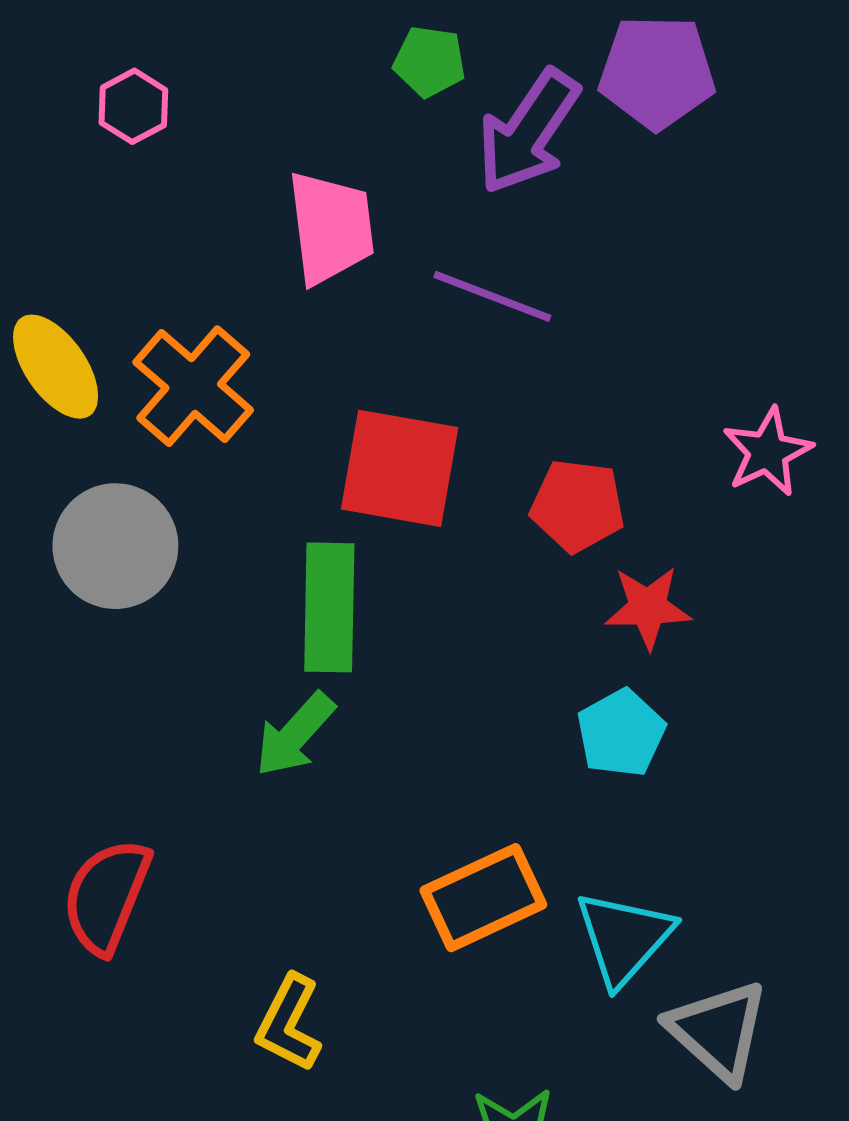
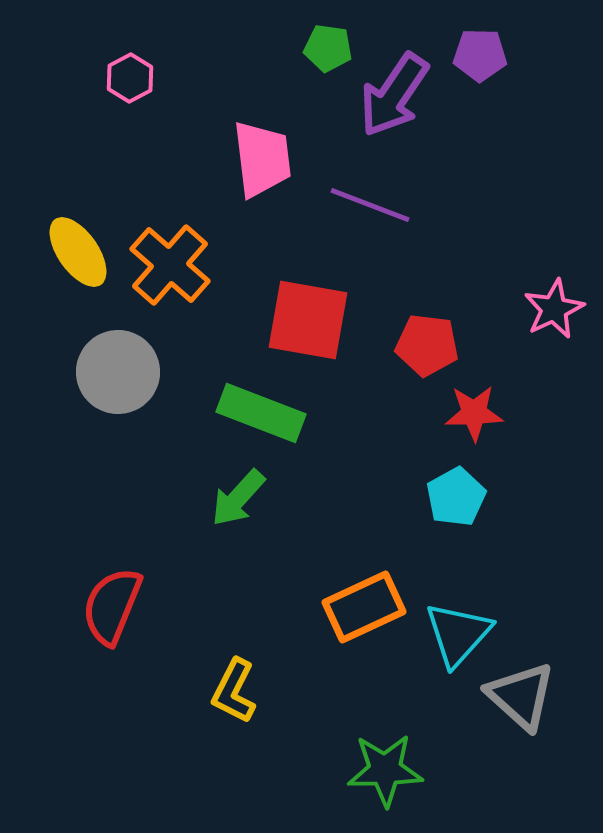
purple pentagon: (657, 72) -> (480, 55), size x0.7
green rectangle: (329, 607) -> (261, 413), turned -70

